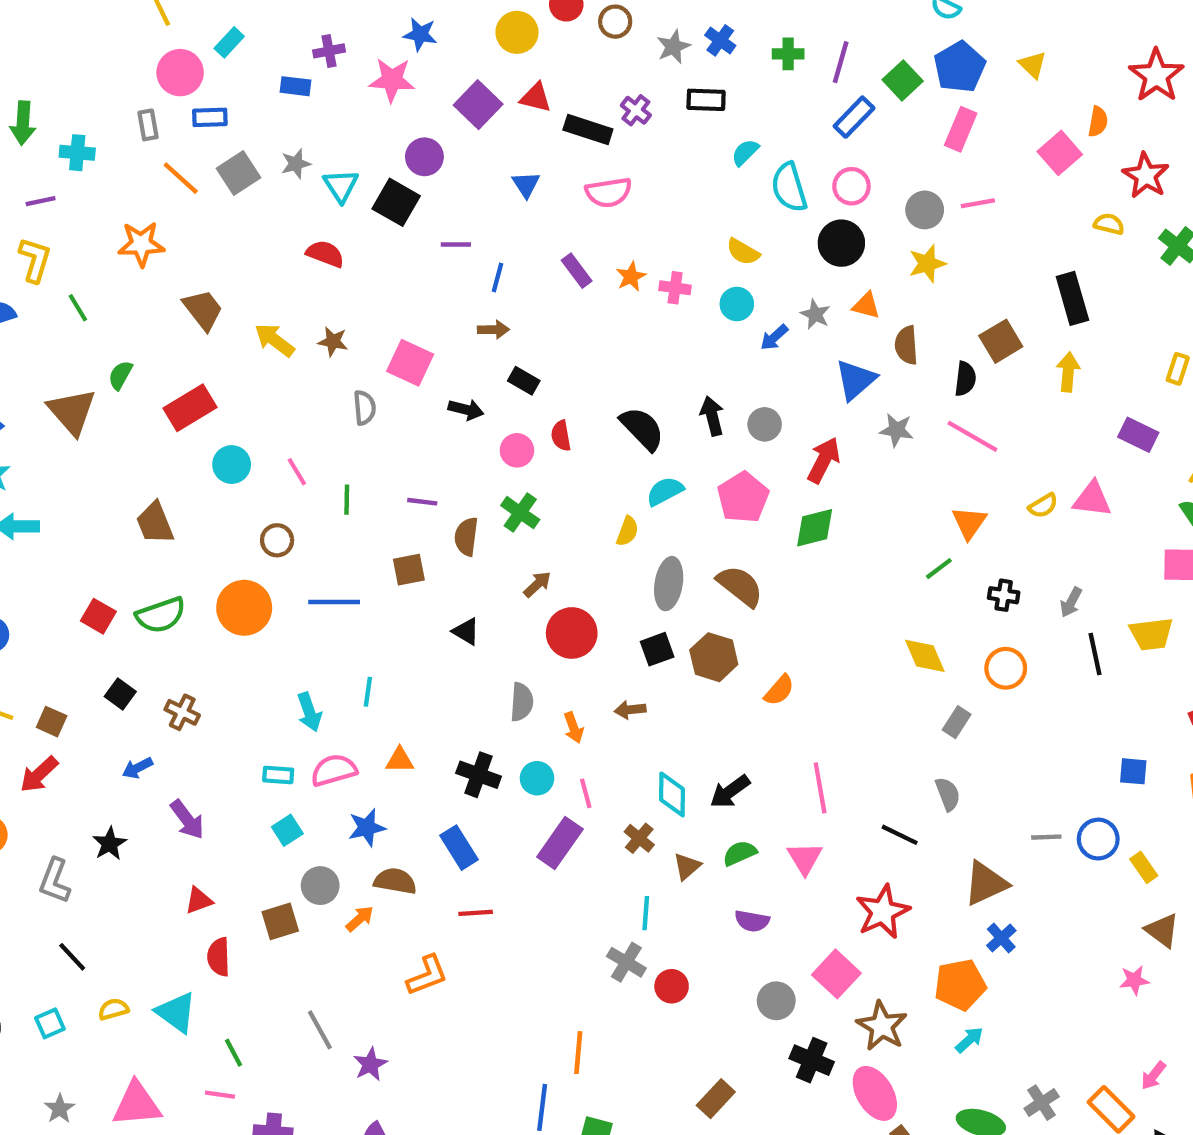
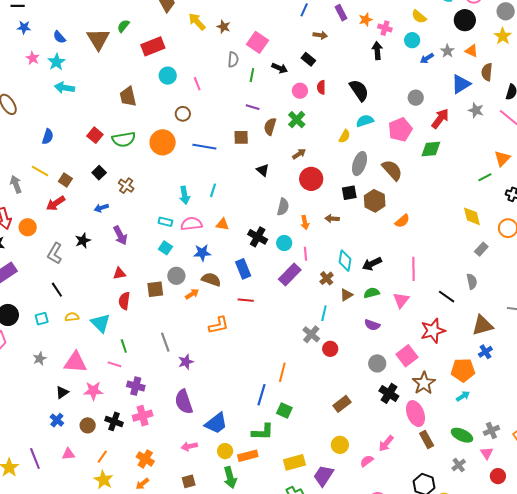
yellow star: (927, 264) -> (503, 36), turned -30
brown arrow: (493, 330) -> (320, 35), moved
black arrow: (712, 416) -> (377, 51), moved
green line: (347, 500) -> (252, 75), moved
cyan square: (287, 830) -> (165, 248), turned -32

